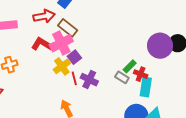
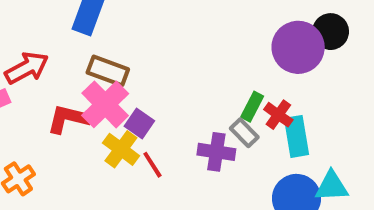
red arrow: (44, 16) -> (27, 68), moved
red cross: (141, 74) -> (278, 115), turned 32
gray rectangle: (122, 77) -> (244, 133), turned 32
purple cross: (89, 80) -> (216, 152), moved

